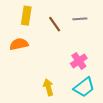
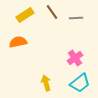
yellow rectangle: (26, 16) -> (25, 15), turned 48
brown line: (55, 24) -> (52, 12), moved

